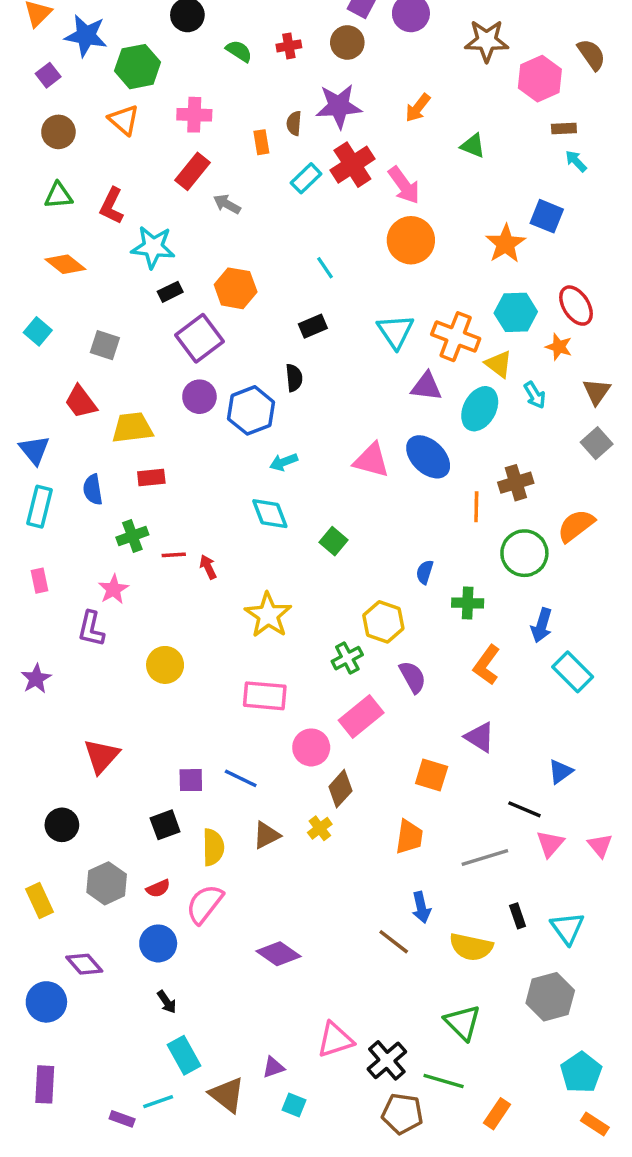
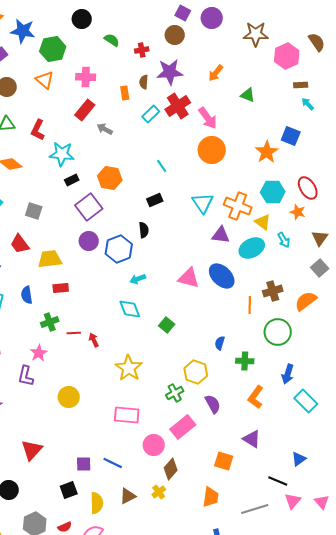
red cross: (289, 46) -> (142, 50), moved
cyan ellipse: (480, 409) -> (252, 248), turned 35
orange semicircle: (576, 526) -> (306, 301), moved

